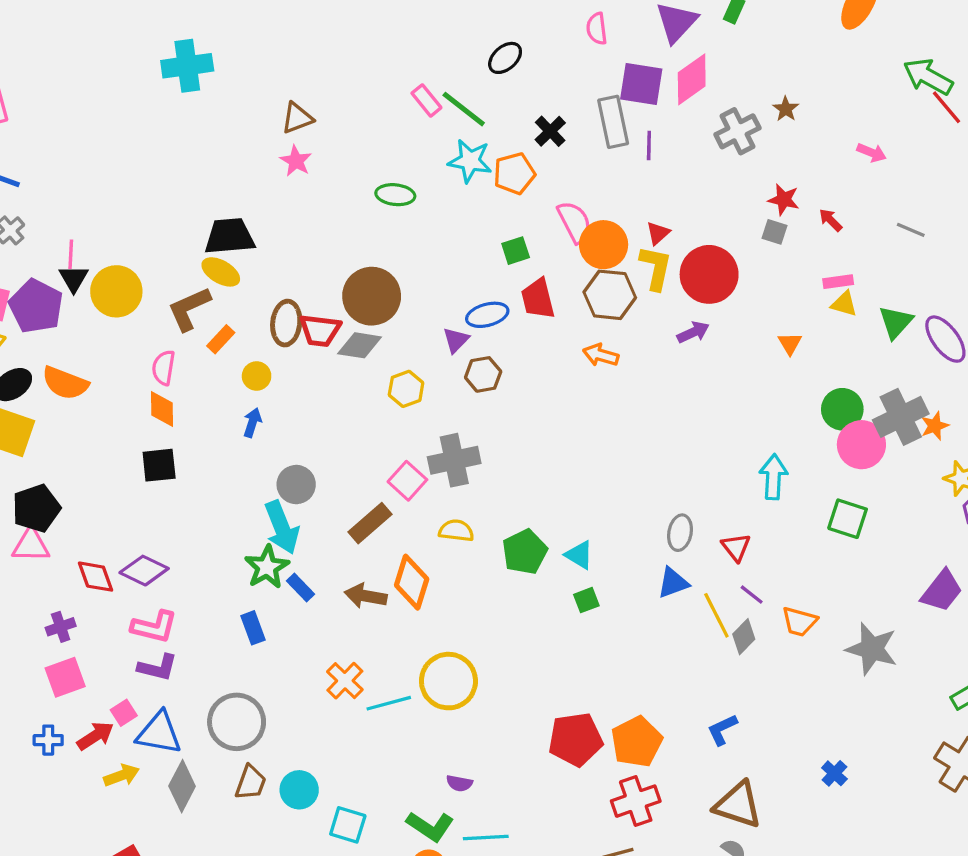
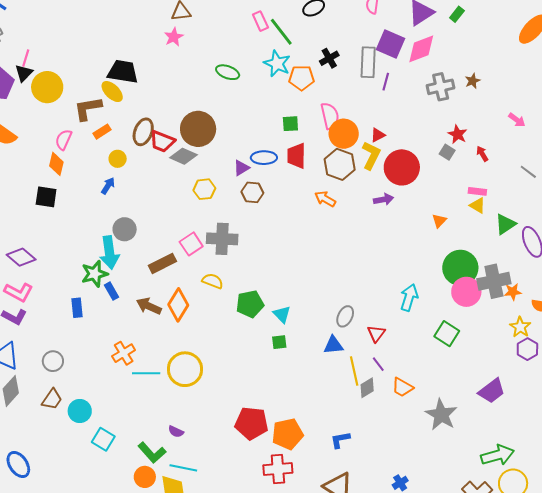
green circle: (842, 409) -> (460, 268), size x1.4
gray circle: (237, 722) -> (53, 361), size x0.6

